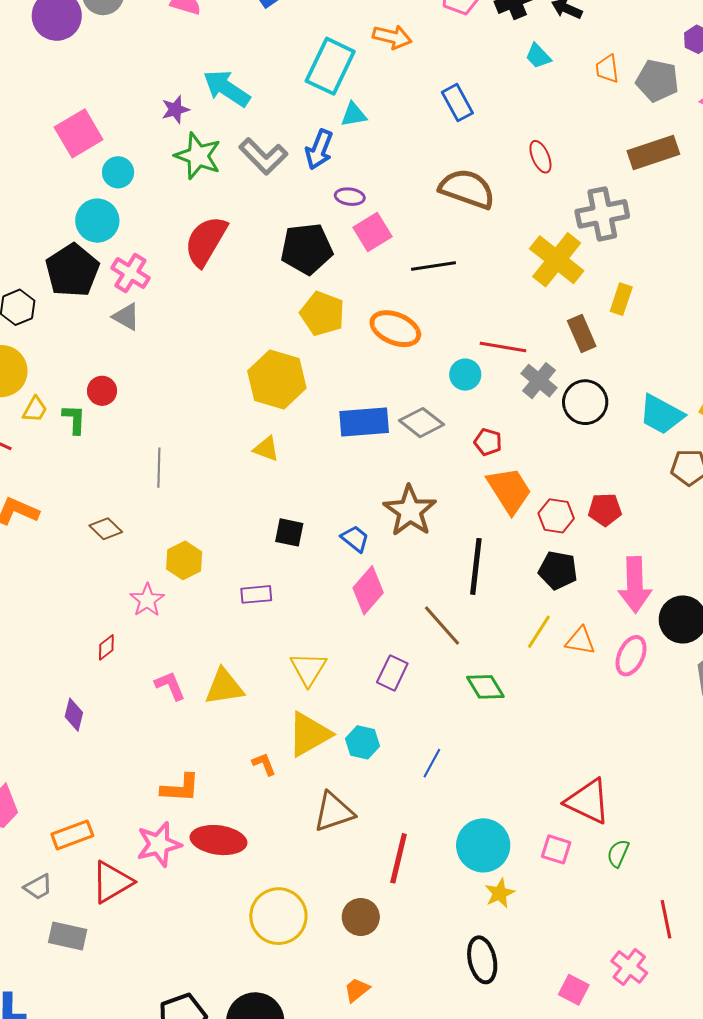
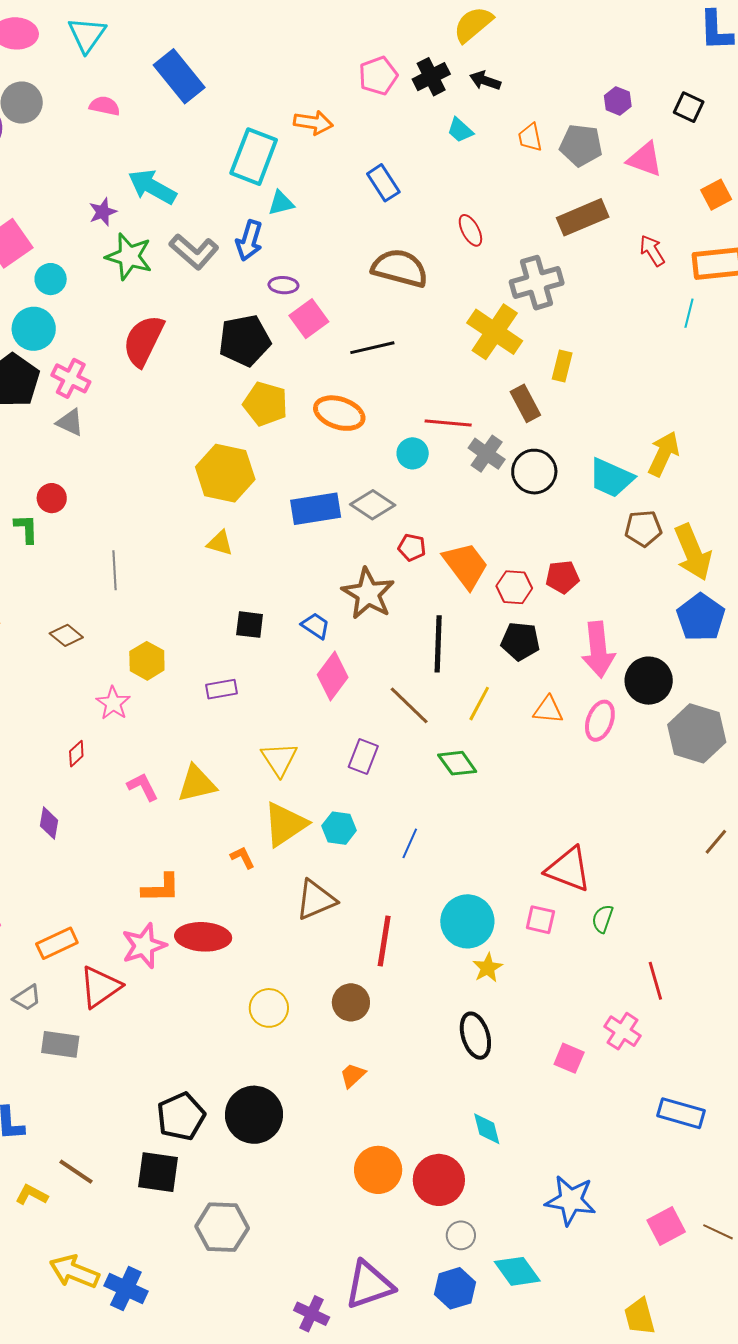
red pentagon: (488, 442) -> (412, 547), moved
yellow line: (539, 632) -> (479, 704), moved
yellow circle: (278, 916) -> (269, 1008), size x0.7

